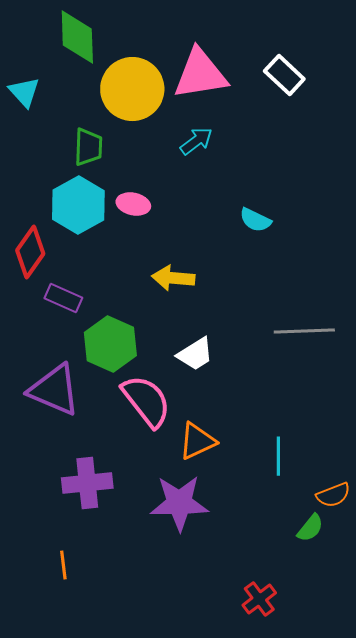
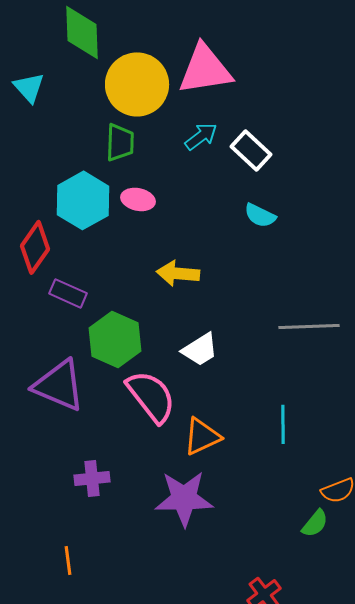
white rectangle: (284, 75) -> (251, 150), moved
green trapezoid: (88, 147) -> (120, 142), moved
cyan line: (278, 456) -> (283, 424), moved
purple cross: (87, 483) -> (92, 478), size x0.7

